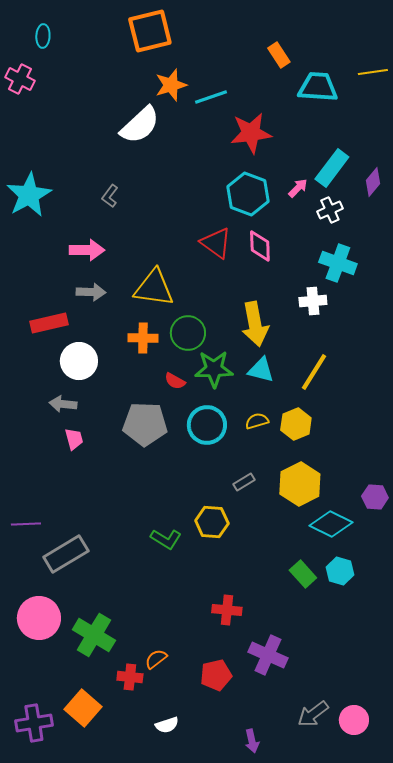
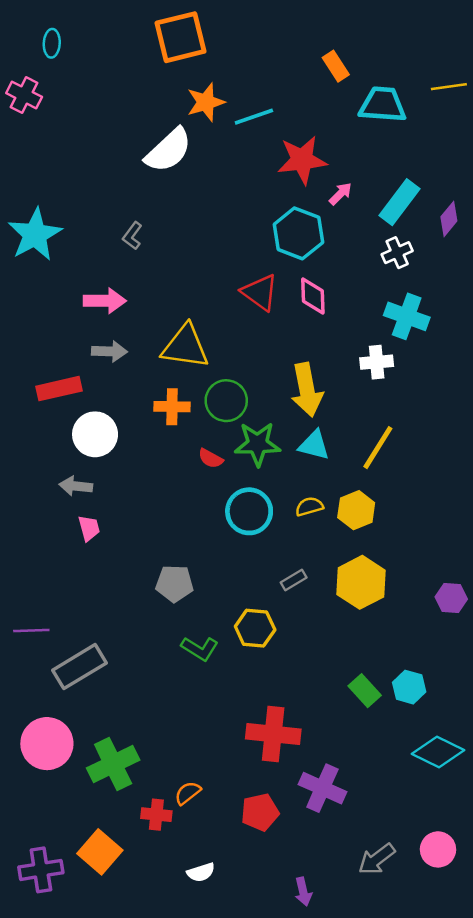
pink arrow: (298, 188) -> (341, 194), moved
gray pentagon: (145, 424) -> (174, 584), moved, size x0.7
cyan diamond: (331, 524) -> (438, 752), moved
red cross: (227, 610) -> (273, 734), size x1.5
green cross: (94, 635) -> (113, 764), turned 33
pink circle: (354, 720) -> (438, 849), moved

